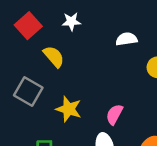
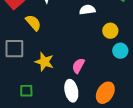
gray square: (28, 92) -> (14, 49), turned -30

